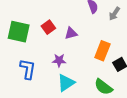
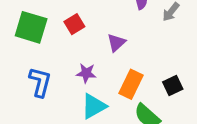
purple triangle: (71, 33) -> (116, 43), moved, turned -32
orange rectangle: (102, 51) -> (131, 84), moved

